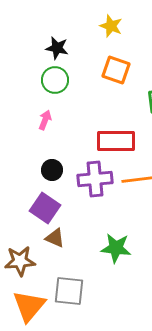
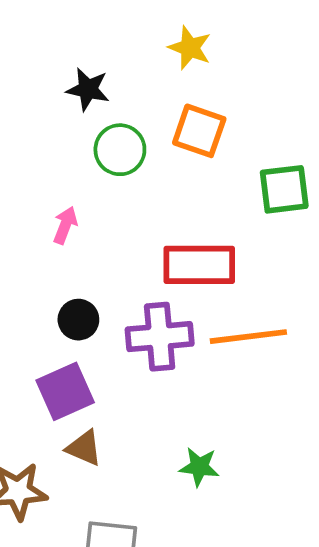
green circle: (55, 80) -> (120, 150), moved
purple square: (45, 208) -> (65, 391), turned 32
green star: (116, 248) -> (199, 467), size x0.7

